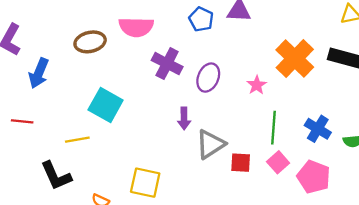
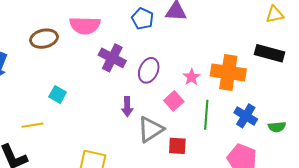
orange cross: (295, 59) -> (228, 72), moved, turned -36
cyan square: (106, 105) -> (58, 94), size x0.6
pink square: (278, 162) -> (174, 101), moved

